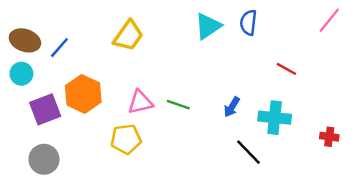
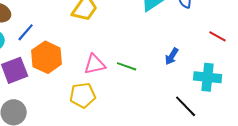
blue line: (59, 48) -> (26, 32), moved
blue arrow: (232, 107) -> (172, 56), moved

